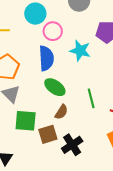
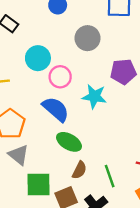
blue semicircle: (46, 58) -> (56, 109), turned -40
green line: (91, 98) -> (110, 176), moved

